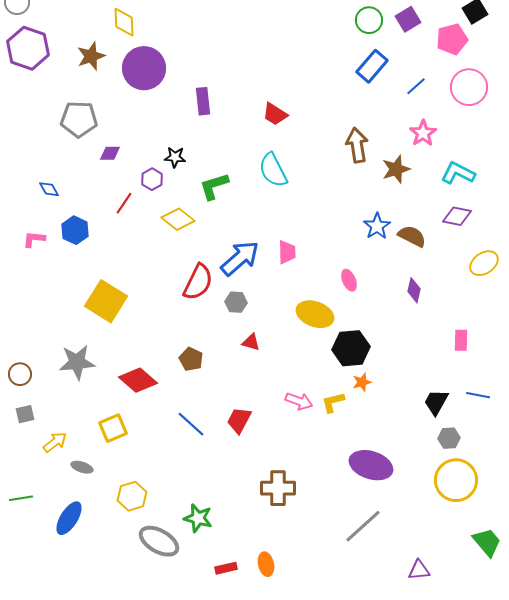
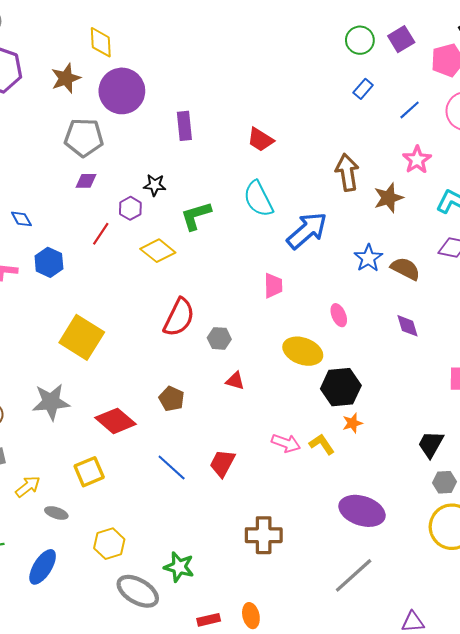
blue rectangle: (372, 66) -> (363, 89), size x0.6
gray pentagon: (79, 119) -> (84, 137), moved
blue arrow: (240, 258) -> (307, 231), moved
purple diamond: (414, 290) -> (407, 326), turned -30
yellow L-shape: (333, 402) -> (322, 444), turned 70

